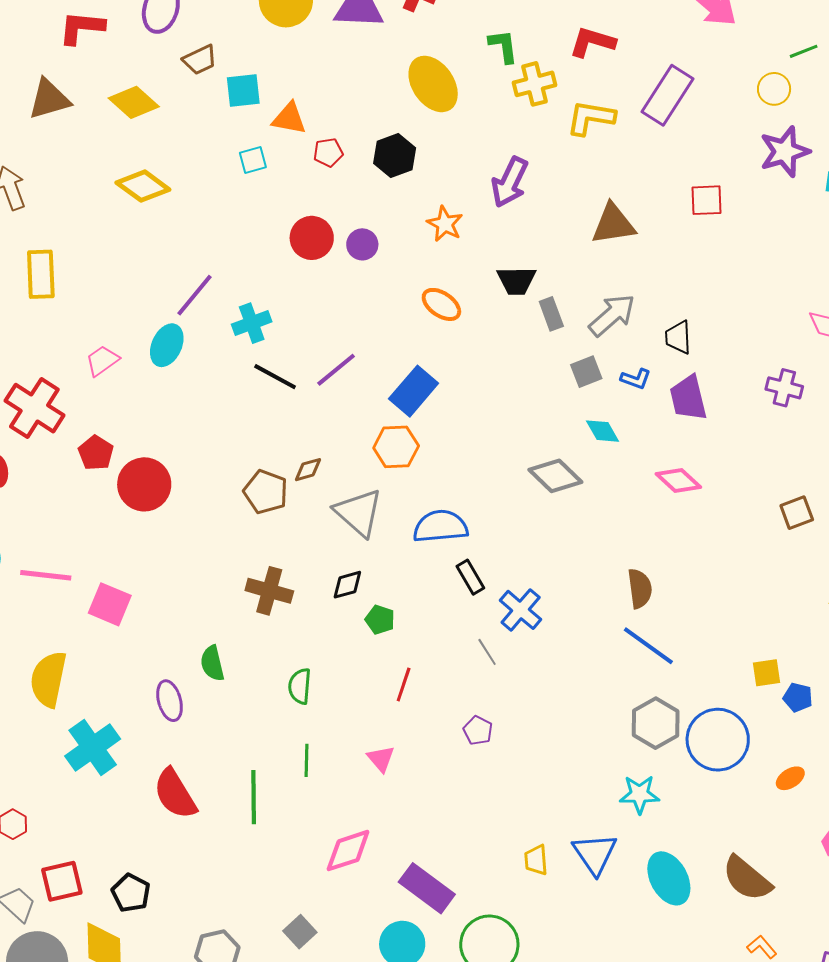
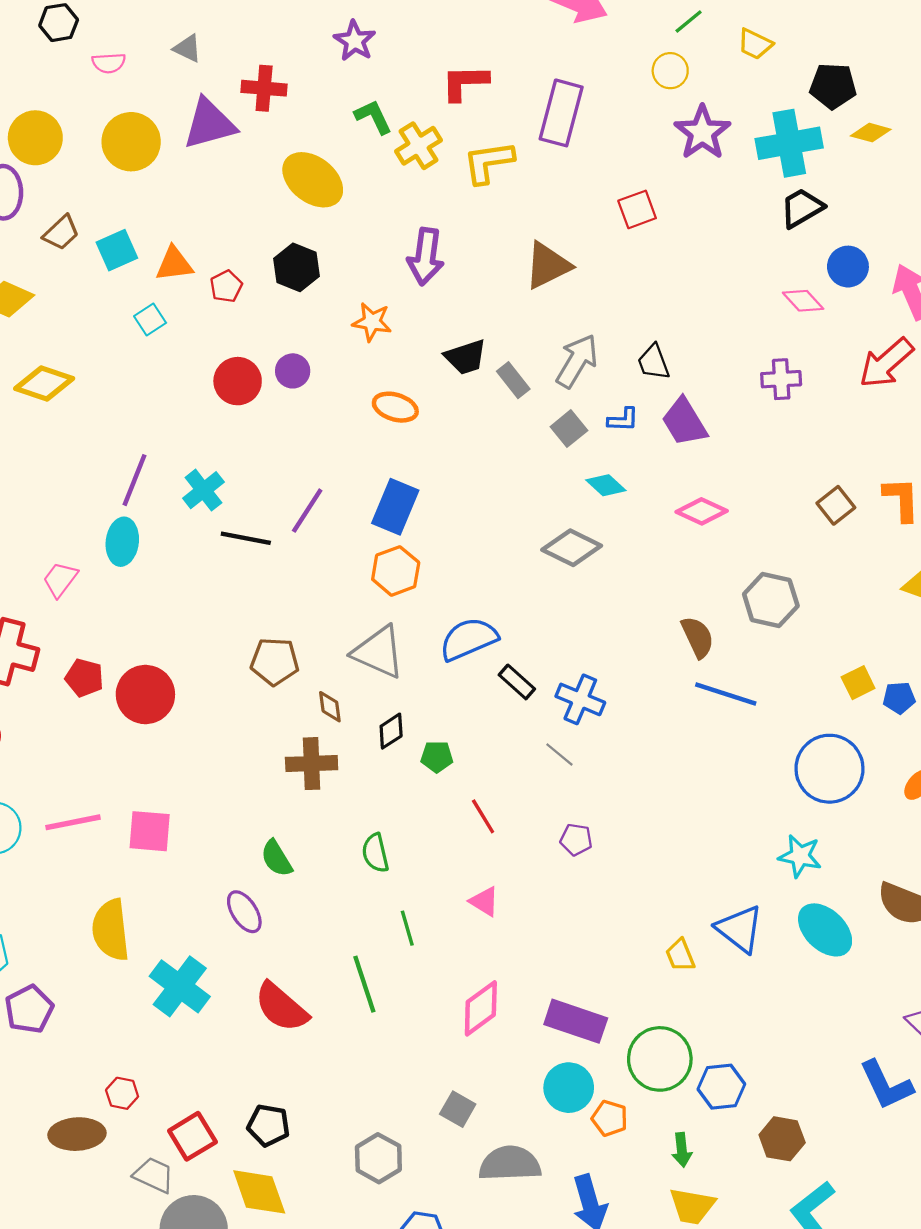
brown diamond: (308, 470) -> (330, 707), moved, turned -64
red line: (404, 684) -> (483, 816), turned -32
gray hexagon: (656, 723) -> (771, 600), moved
cyan star: (639, 794) -> (800, 856), moved, turned 30

